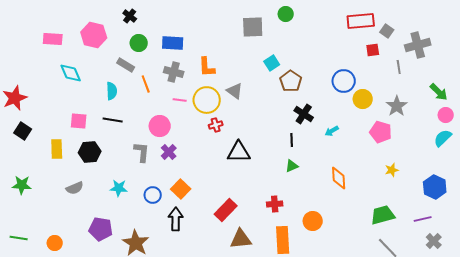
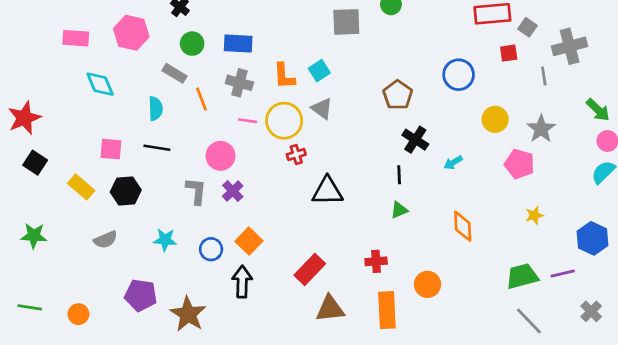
cyan square: (272, 63) -> (319, 71), moved
blue circle: (344, 81) -> (459, 75), moved
yellow rectangle: (57, 149) -> (81, 187), turned -48
purple line: (423, 219) -> (563, 274), moved

